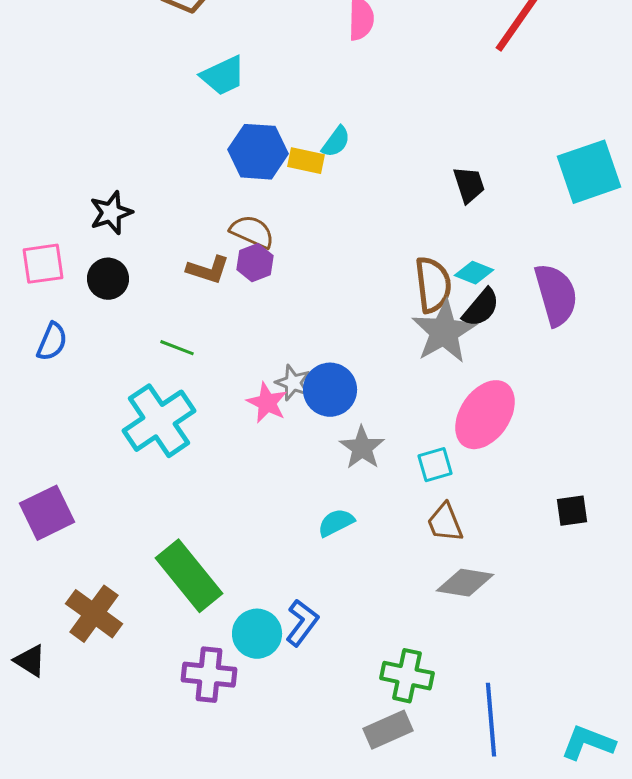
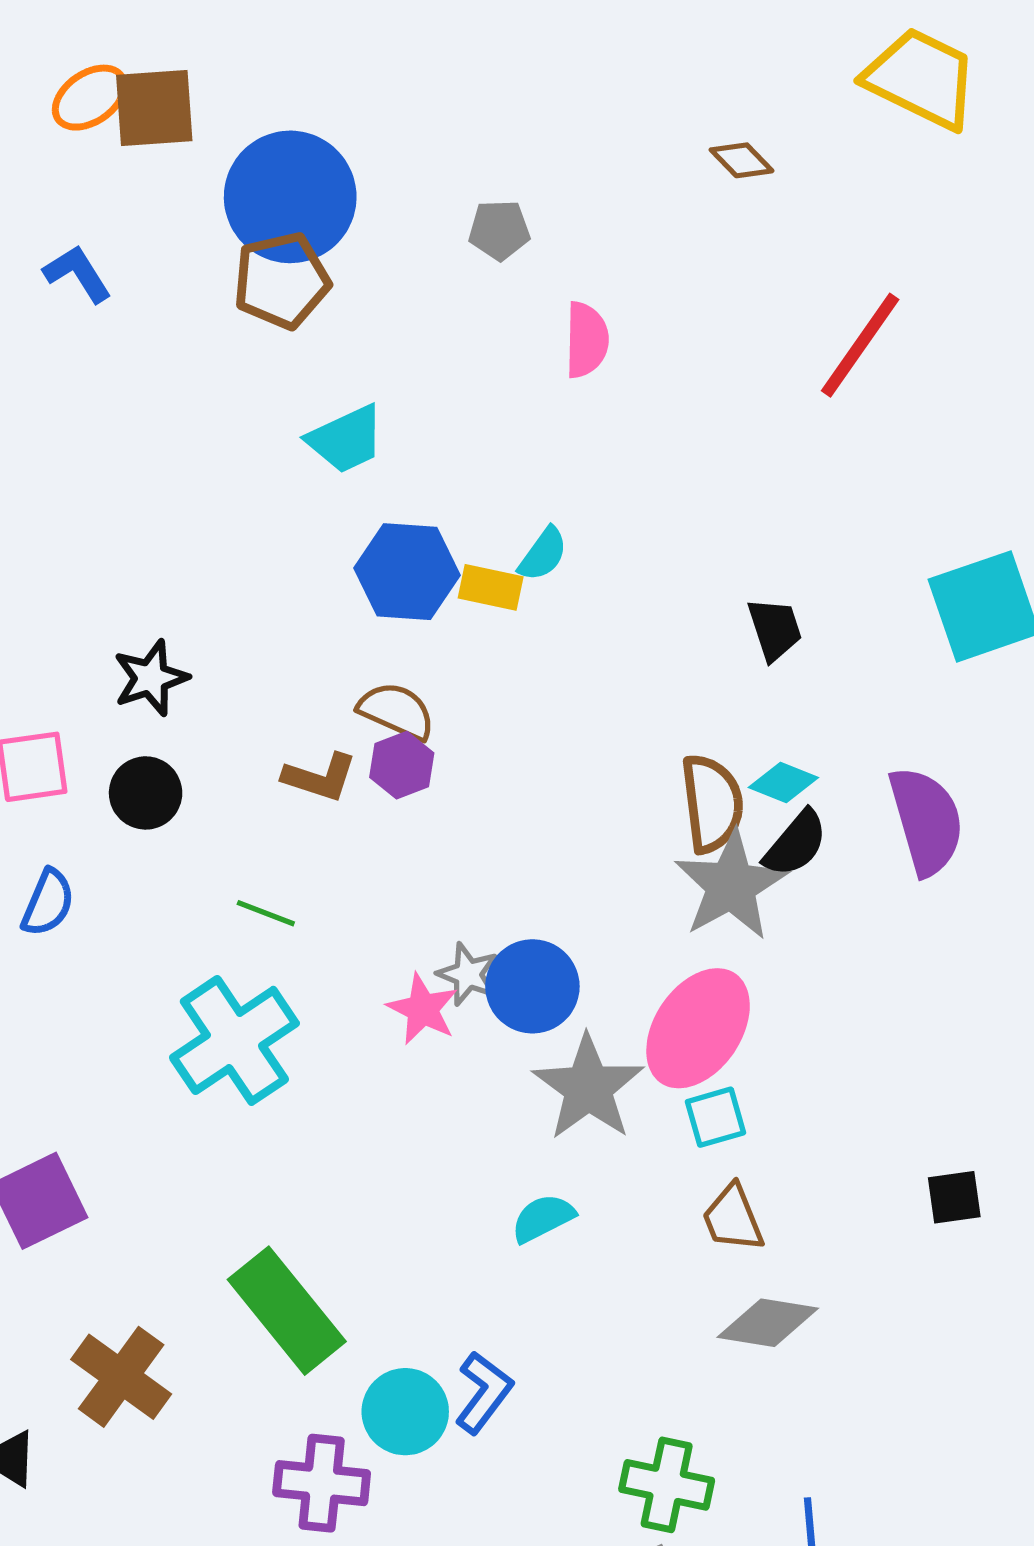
pink ellipse: (485, 415) -> (698, 1028), moved
gray star: (362, 448) -> (588, 1088), size x1.4

